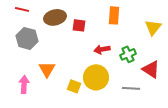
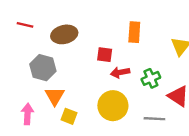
red square: (79, 25) -> (105, 55), moved
gray hexagon: (27, 38) -> (43, 68), moved
yellow square: (74, 86) -> (69, 116), moved

